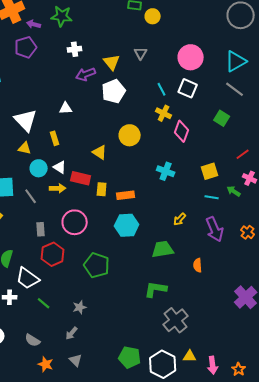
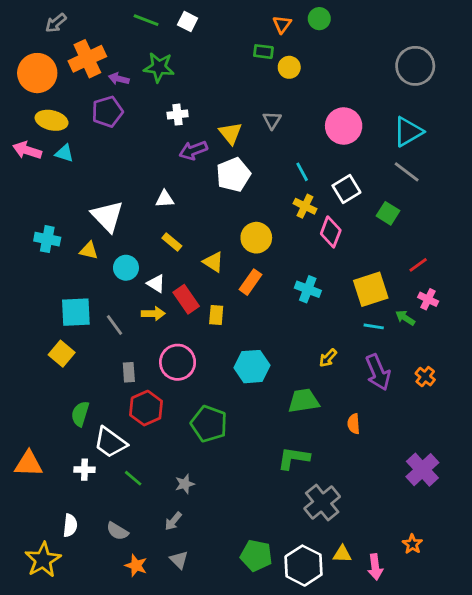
white square: (188, 88) -> (346, 189), moved, turned 36
yellow rectangle: (55, 138) -> (172, 242), moved, turned -32
yellow triangle: (25, 148) -> (89, 251), moved
cyan circle: (39, 168) -> (126, 268), moved
yellow square: (210, 171) -> (371, 289), size x1.4
red rectangle: (81, 178) -> (186, 299), turned 42
orange rectangle: (126, 195) -> (251, 282), moved, turned -48
orange star: (239, 369) -> (412, 544), moved

